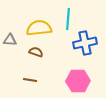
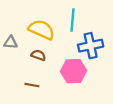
yellow semicircle: (39, 28) -> (42, 30), turned 30
pink hexagon: (78, 81) -> (74, 71), moved

